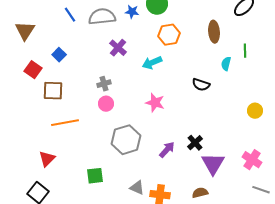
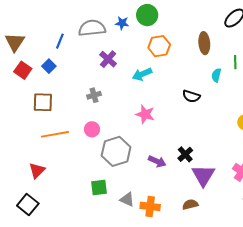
blue line: (70, 15) -> (60, 41), moved, turned 56
red square: (33, 70) -> (23, 70), moved
pink circle: (106, 104) -> (92, 129), moved
purple arrow: (167, 150) -> (157, 161), turned 72
green square: (95, 176) -> (99, 187), moved

